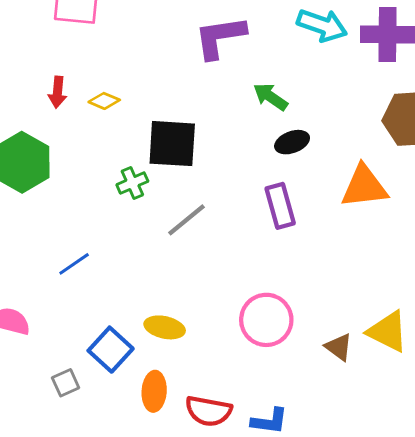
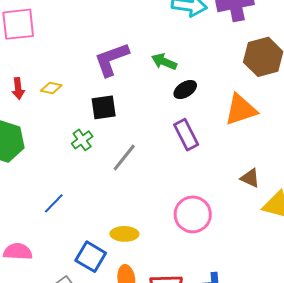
purple L-shape: (220, 37) -> (112, 59), moved
black square: (172, 144) -> (104, 107), size x0.7
brown triangle: (339, 347) -> (250, 178), moved

